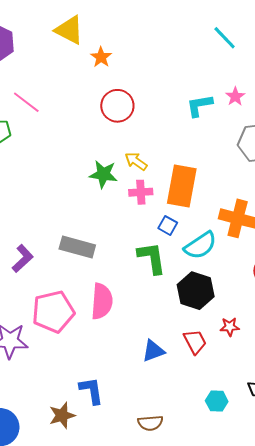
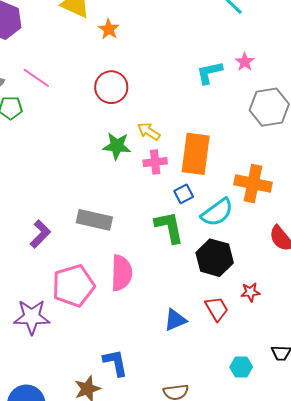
red circle: (117, 106) -> (111, 87), moved
blue square: (168, 225) -> (184, 194), turned 36

